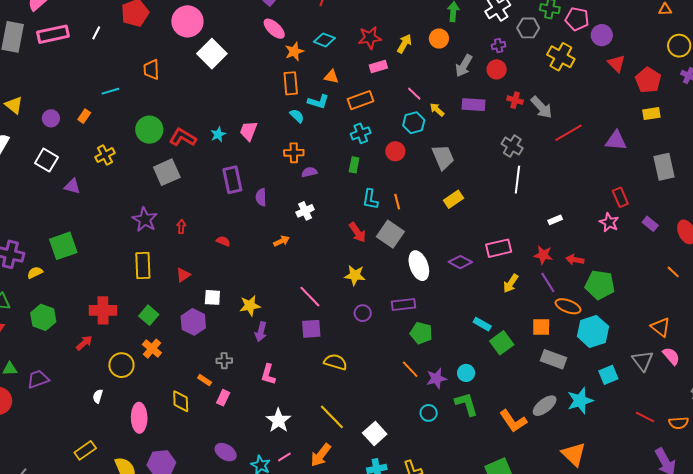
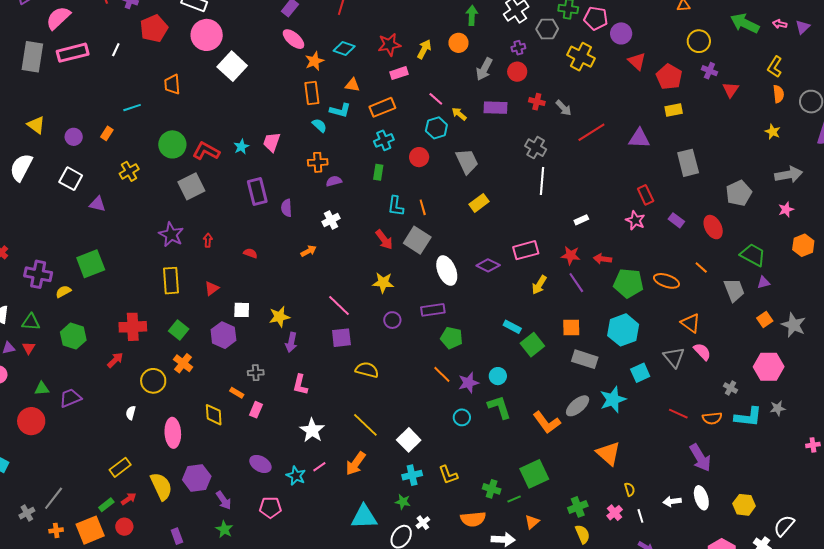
gray arrow: (542, 107) -> (564, 108), size x0.7
orange ellipse: (568, 306) -> (667, 281), moved

